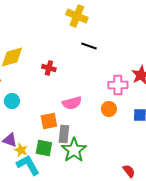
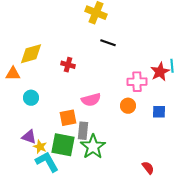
green square: (44, 148) -> (63, 145), size x1.4

